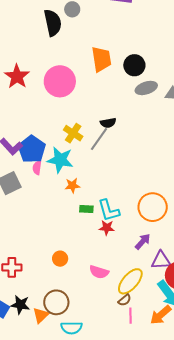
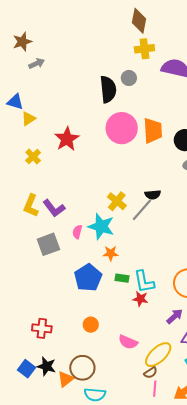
pink circle: (60, 81) -> (122, 128), moved
blue pentagon: (32, 149) -> (88, 278), moved

